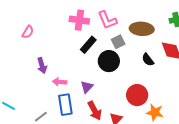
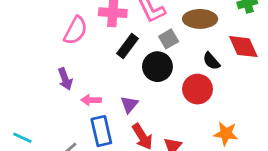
pink semicircle: (28, 32) -> (76, 30), moved, size x1.5
red circle: (137, 95) -> (198, 89), moved

